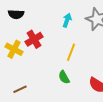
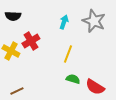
green semicircle: (64, 77) -> (73, 79), moved, turned 136

